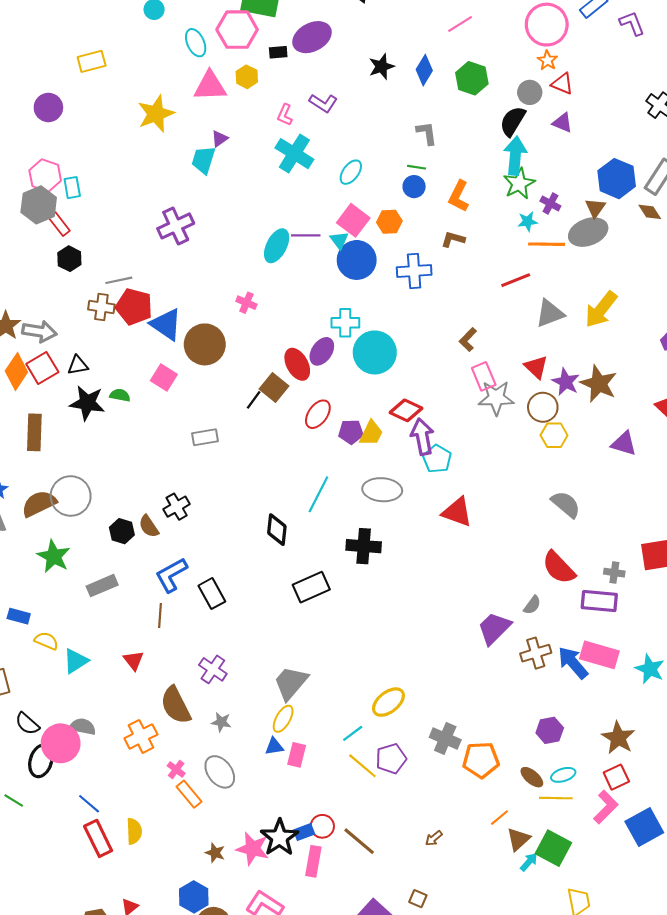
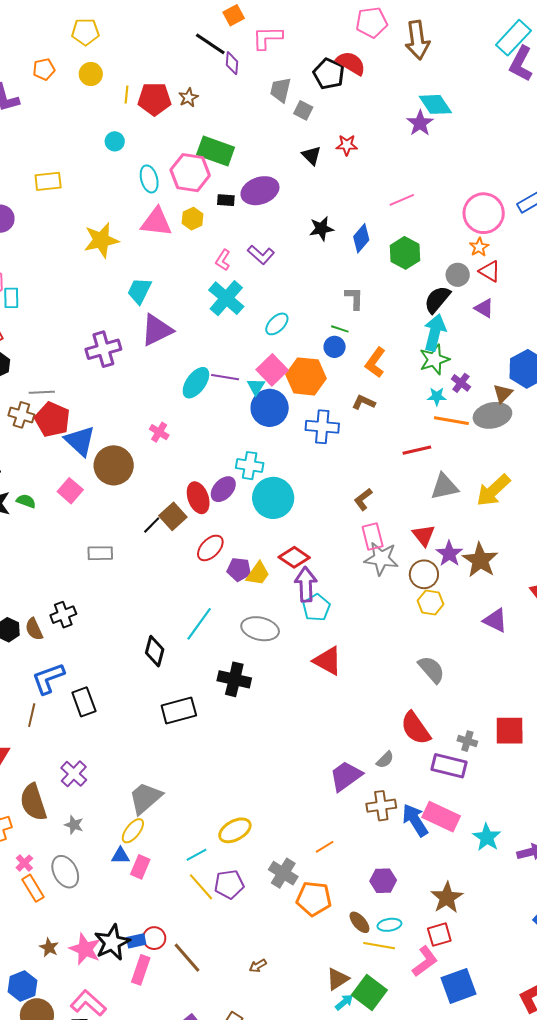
purple triangle: (219, 139) -> (157, 330), moved, size x2.0
orange hexagon: (389, 222) -> (306, 376), size x1.6
orange line: (499, 818) -> (325, 847), moved

